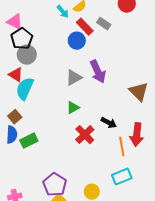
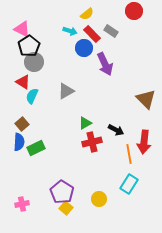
cyan arrow: (63, 12) -> (70, 31), moved, turned -32
purple arrow: (98, 72) -> (105, 64), moved
gray triangle: (74, 78) -> (66, 91), moved
cyan semicircle: (25, 89) -> (32, 96), size x0.7
green triangle: (73, 108) -> (85, 123), moved
red cross: (85, 135) -> (92, 142), turned 30
cyan rectangle: (122, 177) -> (129, 184), turned -36

